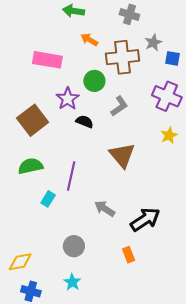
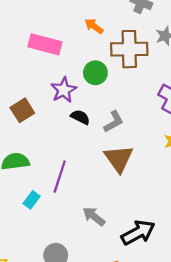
gray L-shape: (119, 106) -> (114, 122), moved
brown square: (33, 120) -> (22, 110), size x0.7

